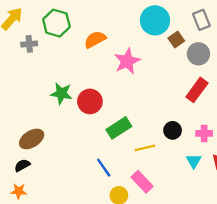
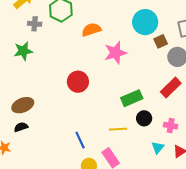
green star: (61, 93) -> (23, 51), moved, turned -30
green rectangle: (119, 128) -> (132, 98), moved
black semicircle: (22, 165) -> (21, 127), moved

